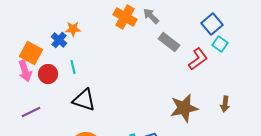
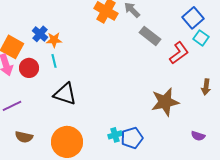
orange star: (73, 29) -> (54, 40), moved
brown arrow: (225, 104) -> (206, 87), moved

